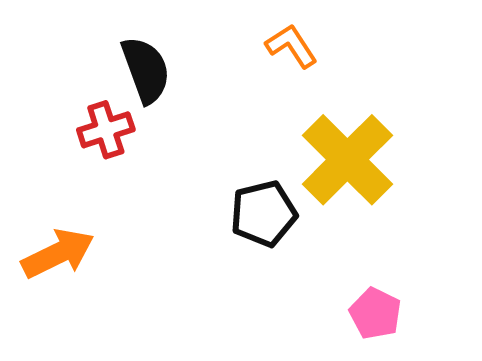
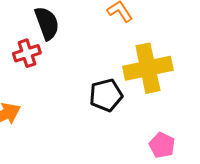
yellow cross: (347, 160) -> (148, 68), turned 33

